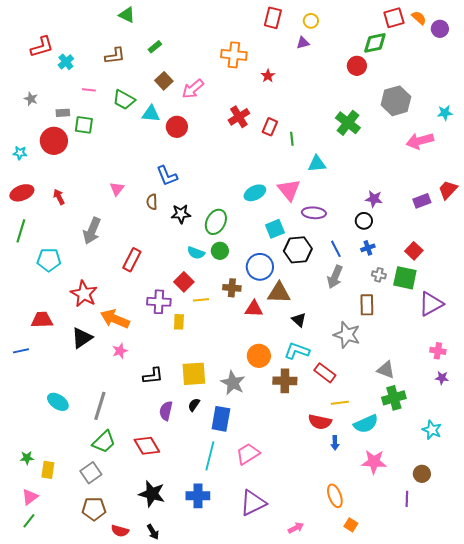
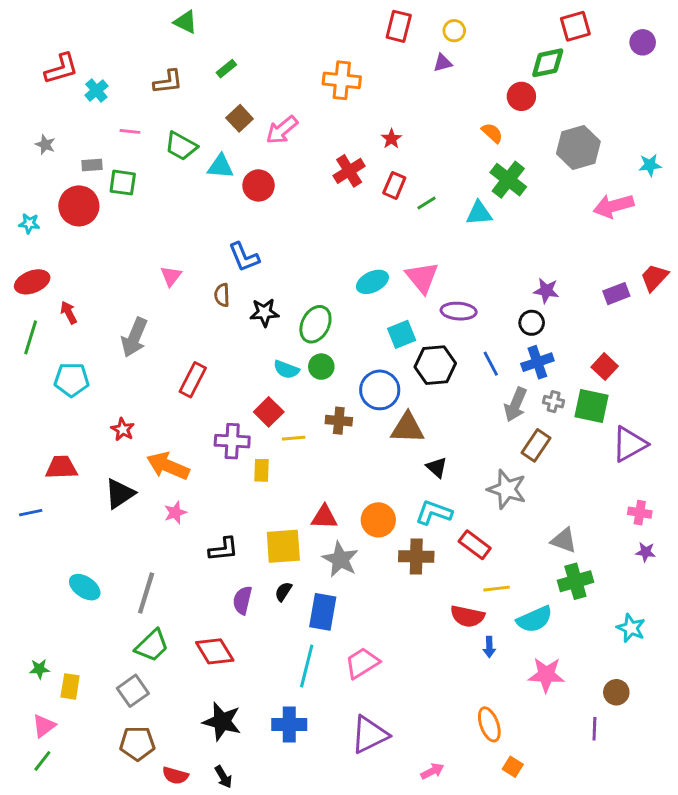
orange semicircle: (419, 18) -> (492, 133), moved
red star: (268, 76) -> (391, 139), moved
green line: (292, 139) -> (426, 203), turned 64
cyan triangle: (317, 164) -> (479, 213), moved
red arrow: (59, 197) -> (69, 313), moved
blue cross: (368, 248) -> (537, 362), size x1.5
gray arrow: (335, 277) -> (516, 405), moved
red star: (84, 294) -> (123, 429), size x0.6
brown rectangle: (367, 305) -> (536, 445), turned 35
red triangle: (254, 309) -> (324, 517), moved

